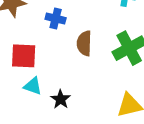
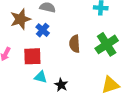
blue cross: (56, 19) -> (43, 30), moved, turned 32

